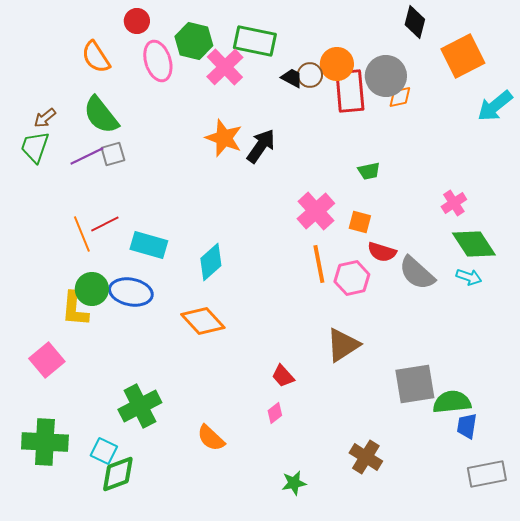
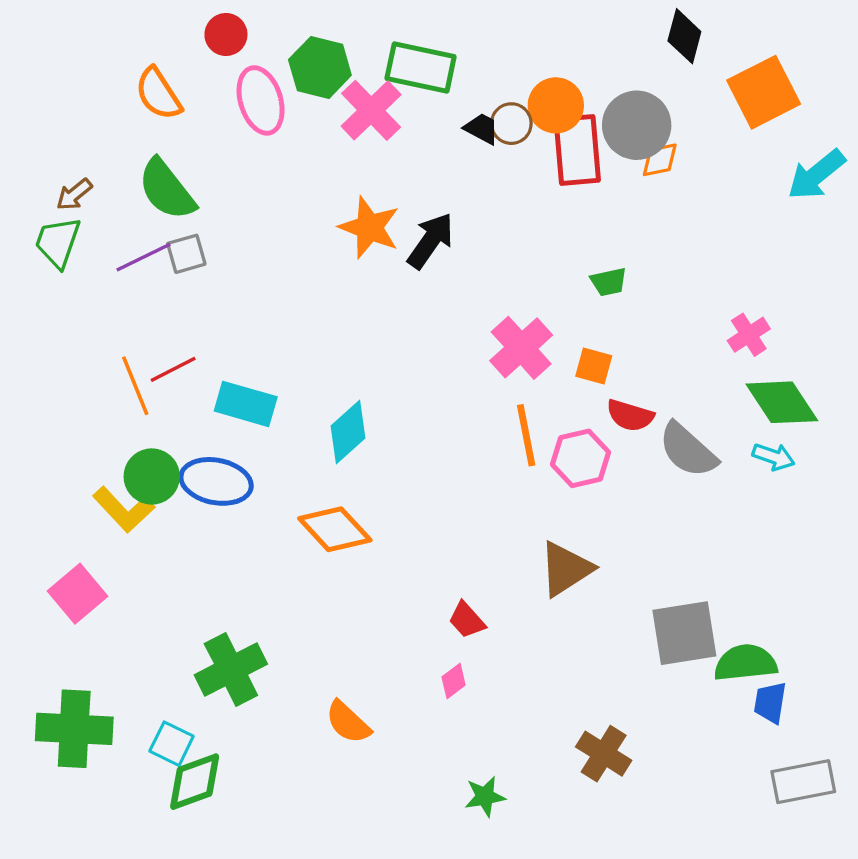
yellow L-shape: (75, 309) -> (124, 509), turned -48

